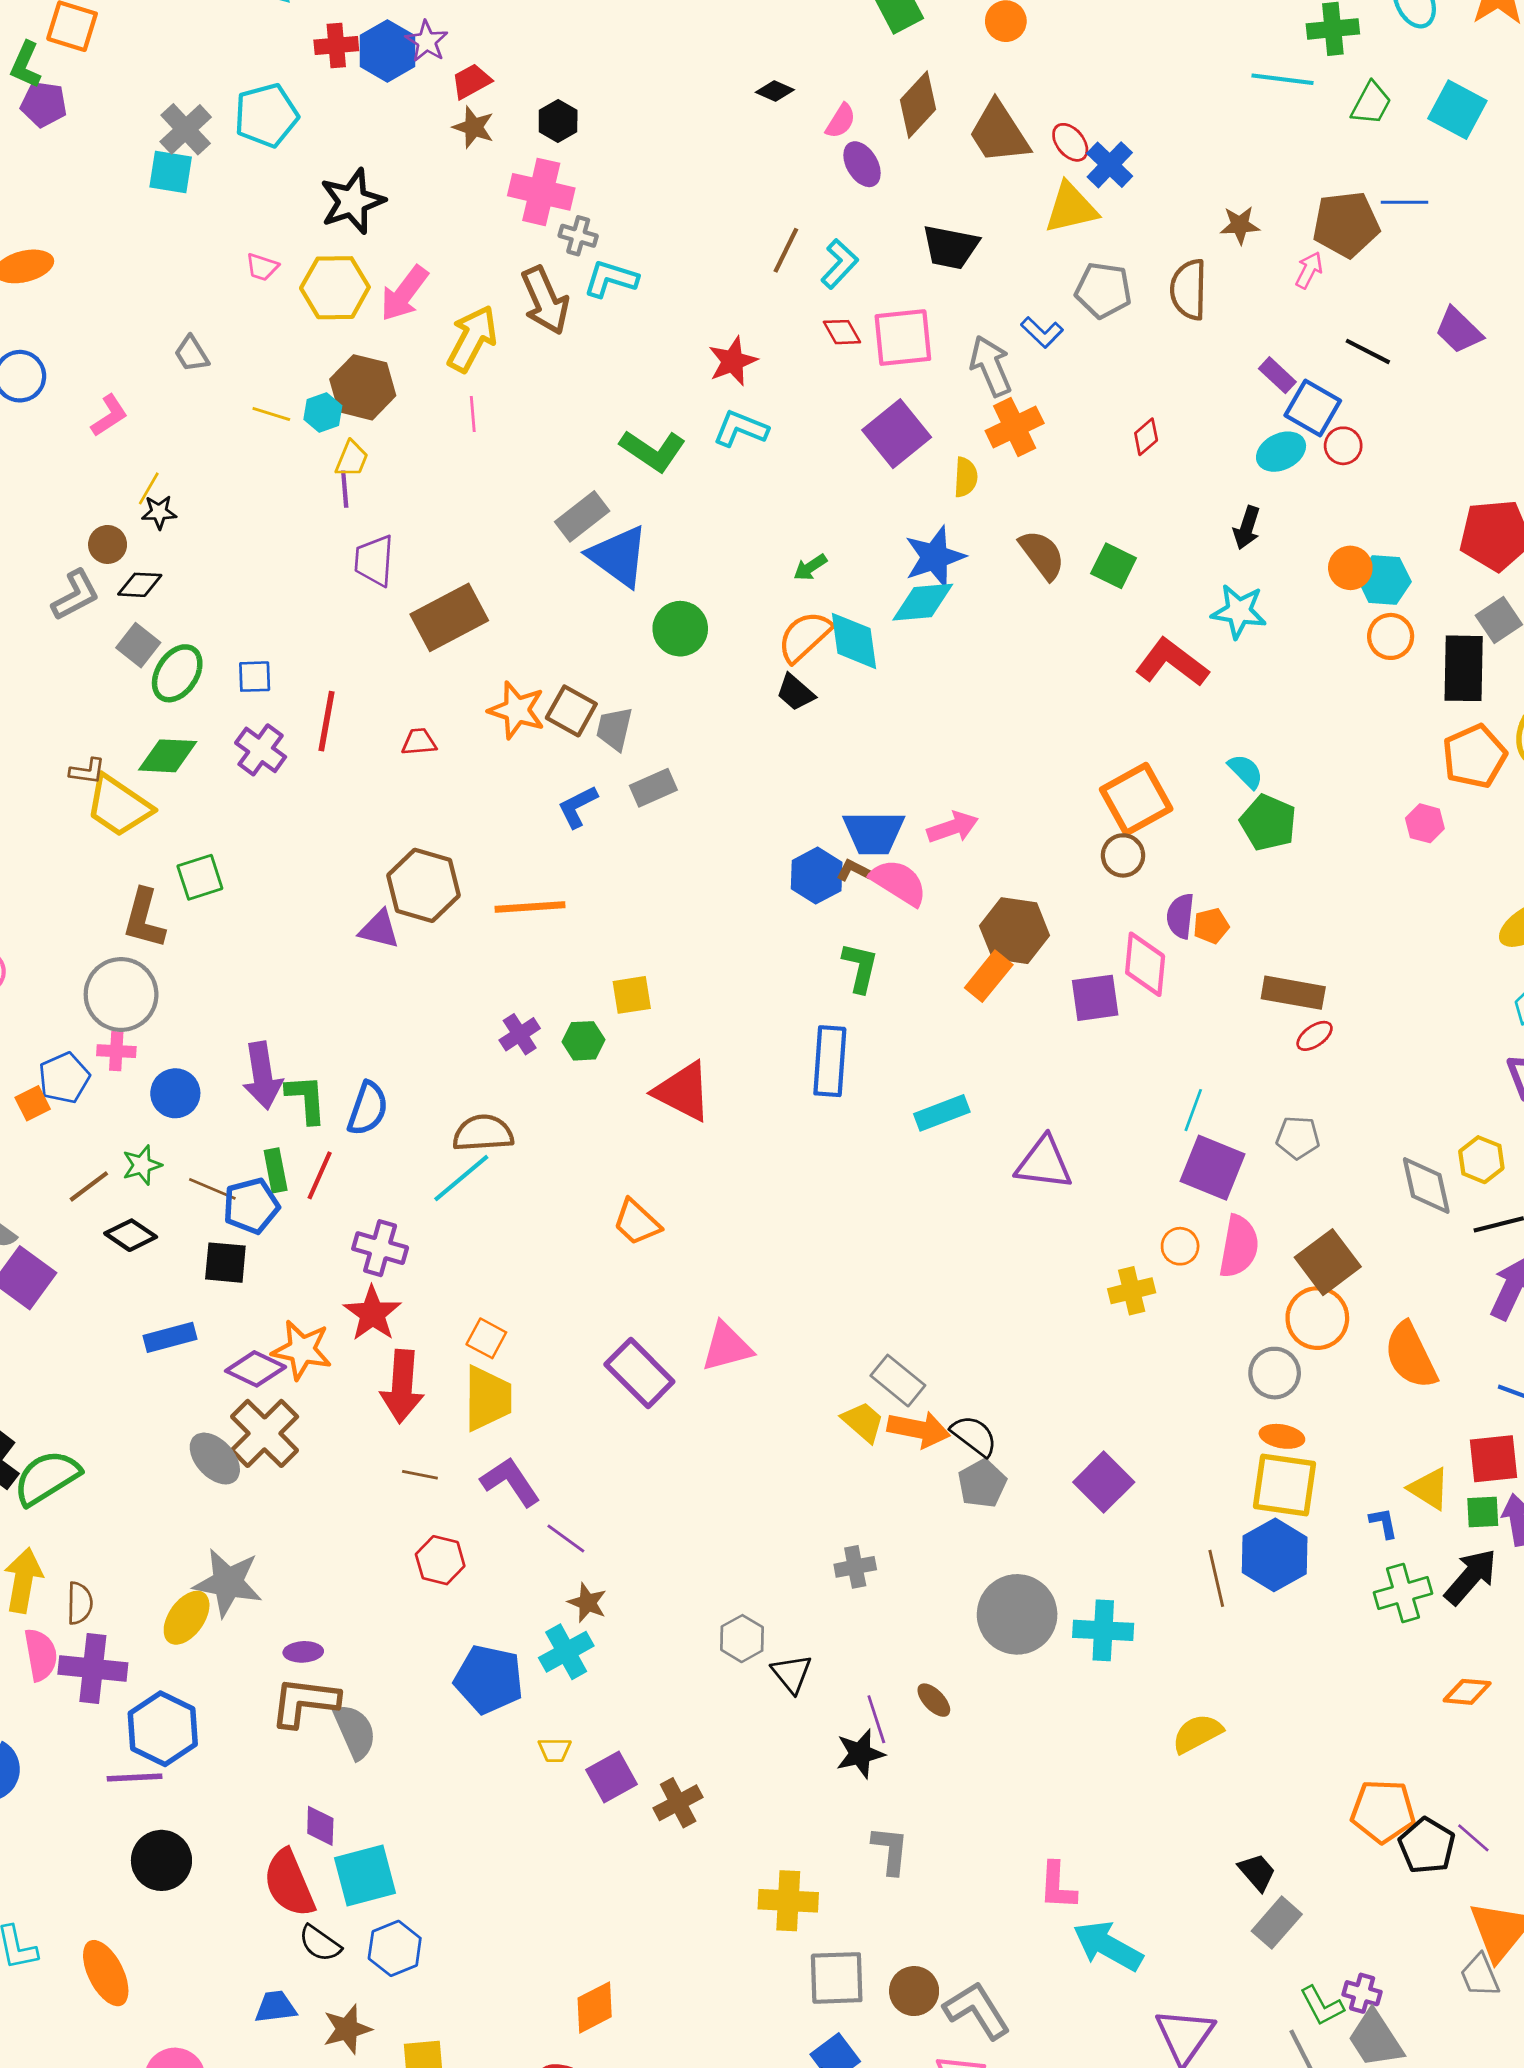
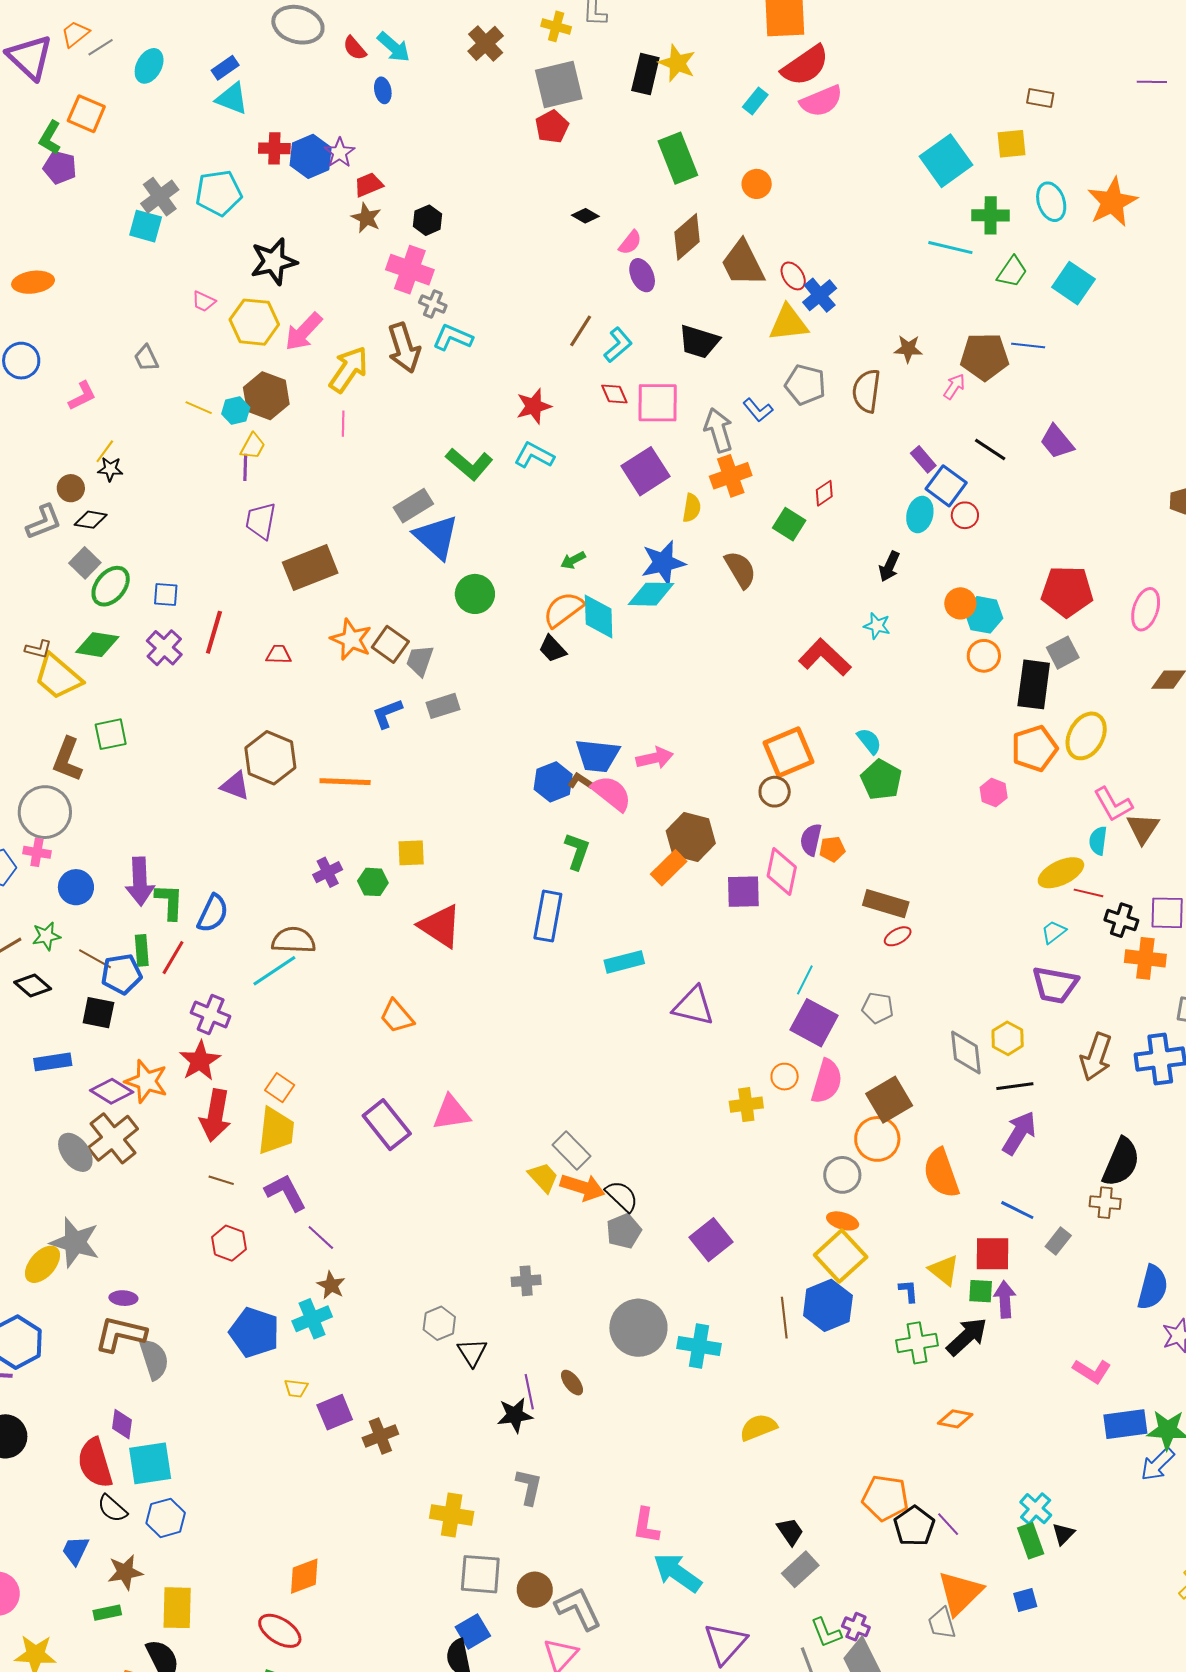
cyan ellipse: (1281, 452) -> (920, 515), turned -56
green square: (1114, 566) -> (789, 524), moved
cyan star: (1239, 611) -> (877, 626), size x0.7
yellow square: (1285, 1485) -> (841, 1256), turned 33
blue trapezoid: (276, 2007) -> (75, 1550), turned -64

